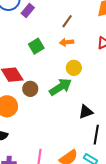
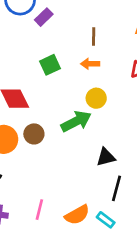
brown line: (67, 21) -> (94, 36), turned -40
brown circle: (30, 89) -> (34, 134), moved

